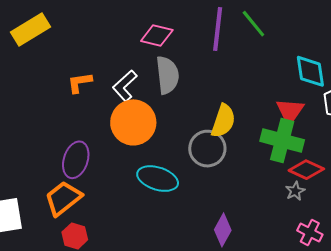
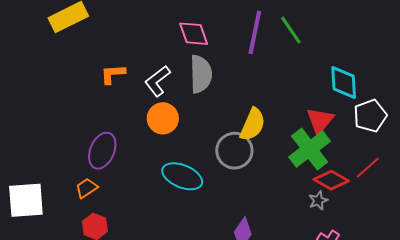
pink diamond: (157, 35) -> (194, 34), turned 52
orange circle: (133, 122) -> (163, 118), size x0.7
green cross: (282, 141) -> (310, 149), turned 33
orange trapezoid: (63, 198) -> (87, 188), size x0.6

